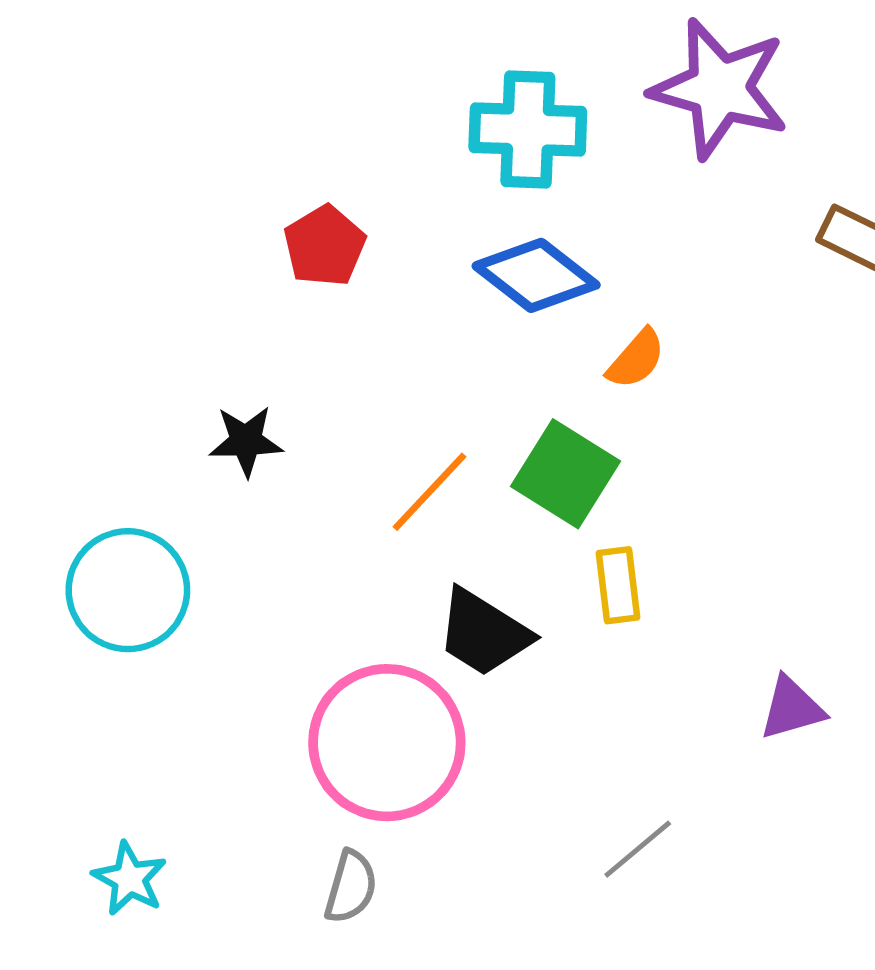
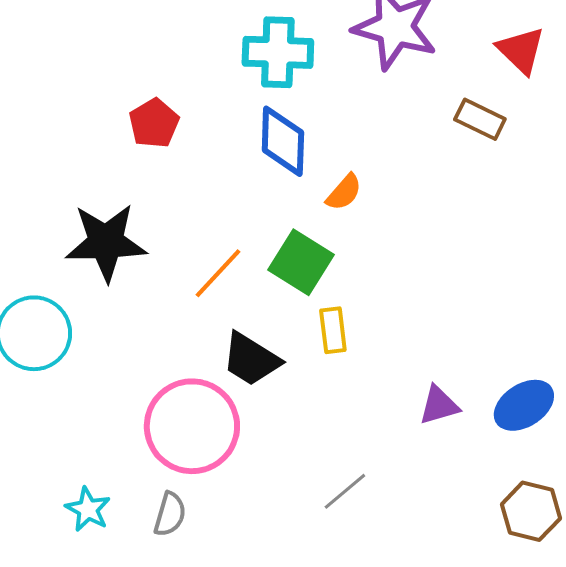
blue diamond: (536, 275) -> (283, 141), turned 54
black star: (246, 441) -> (106, 242), size x1.8
cyan star: (130, 879) -> (88, 509), moved

